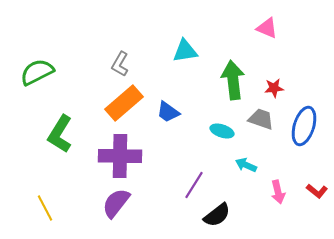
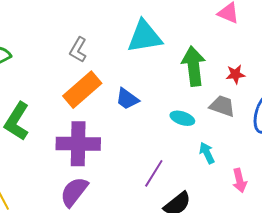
cyan triangle: (185, 51) -> (145, 37), size x1.4
cyan arrow: (246, 165) -> (207, 153), turned 40

